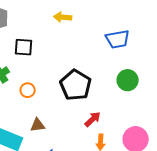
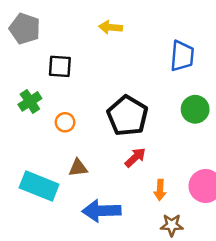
blue trapezoid: (118, 39) -> (182, 56), turned -75
red arrow: (93, 119) -> (135, 157), moved

